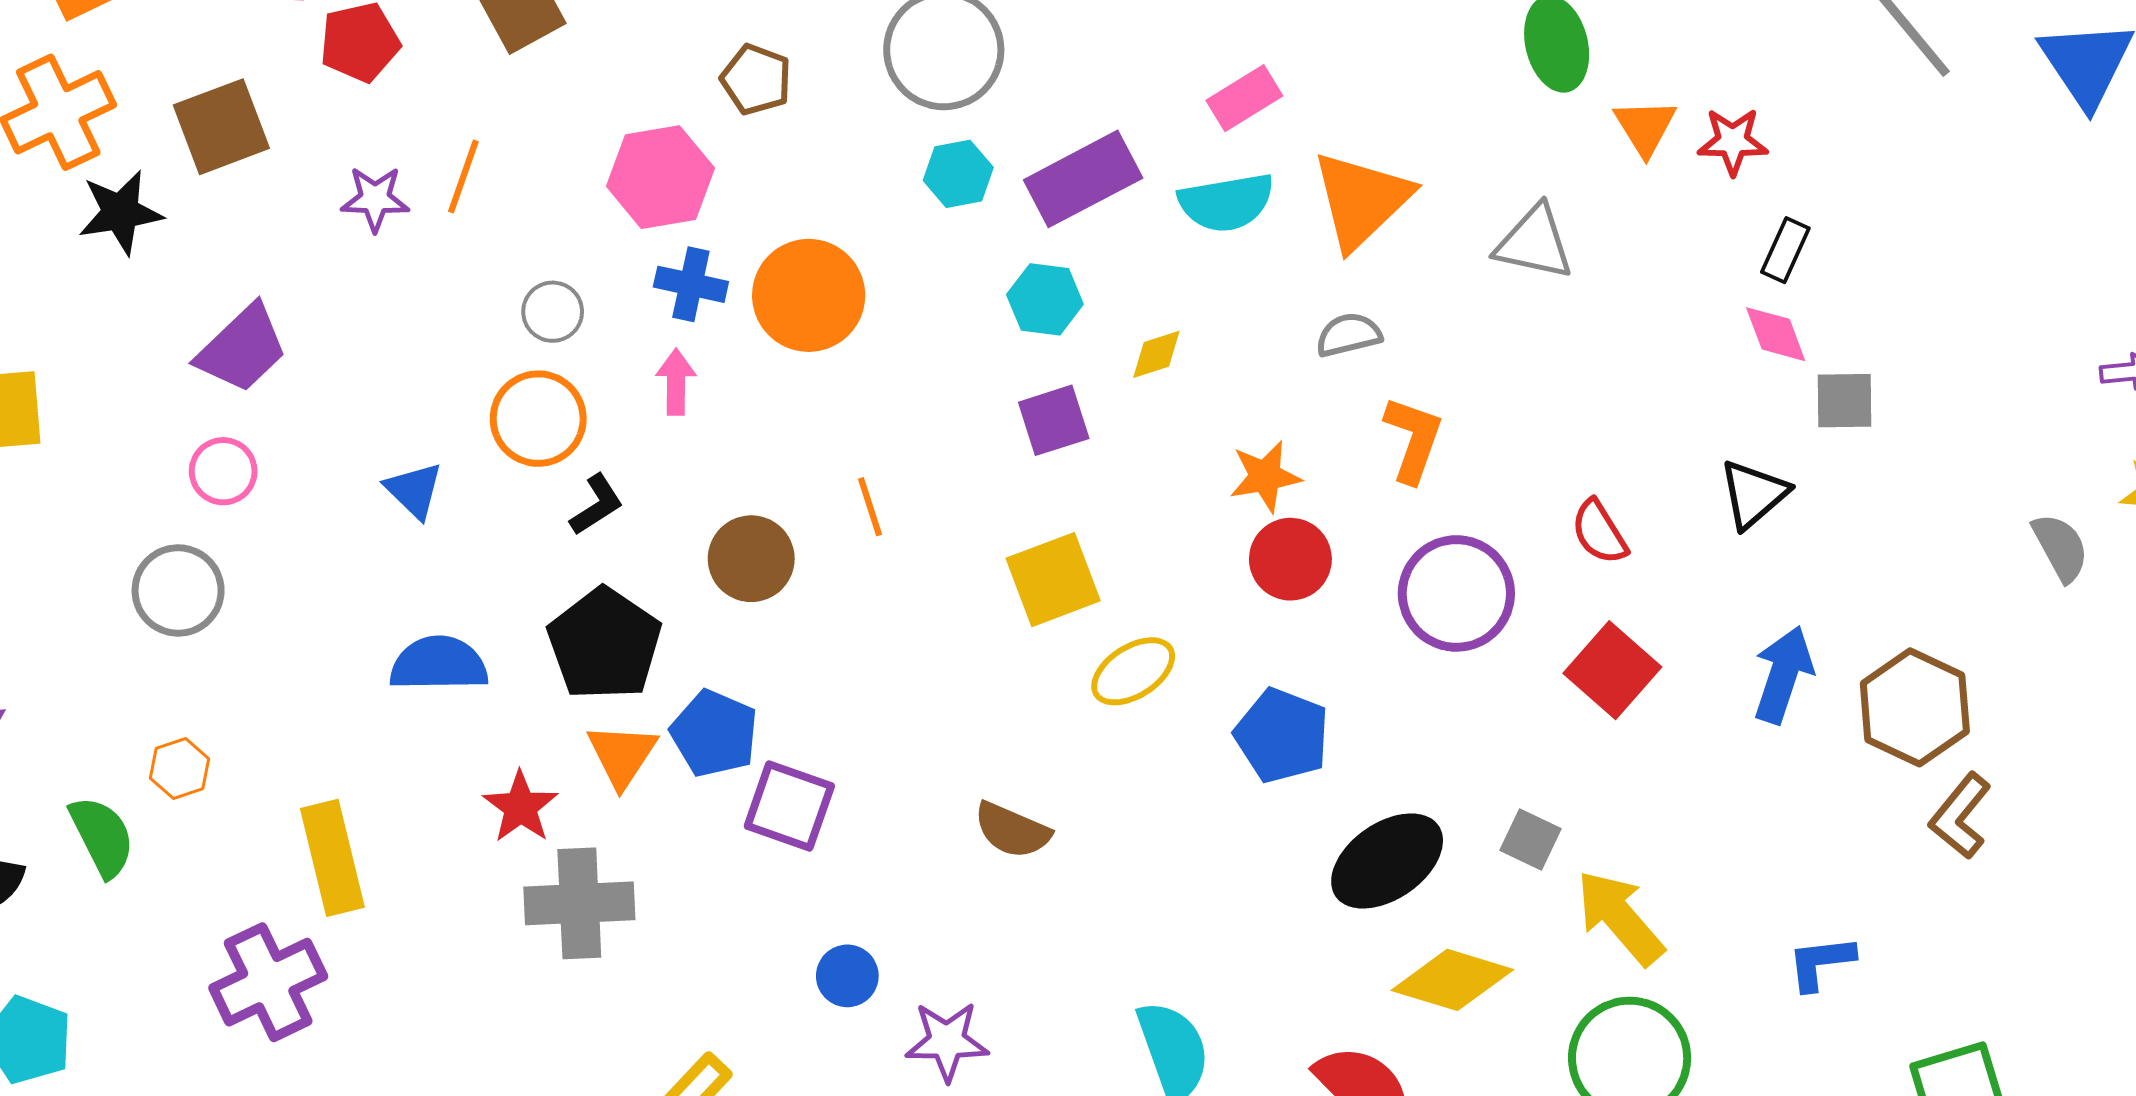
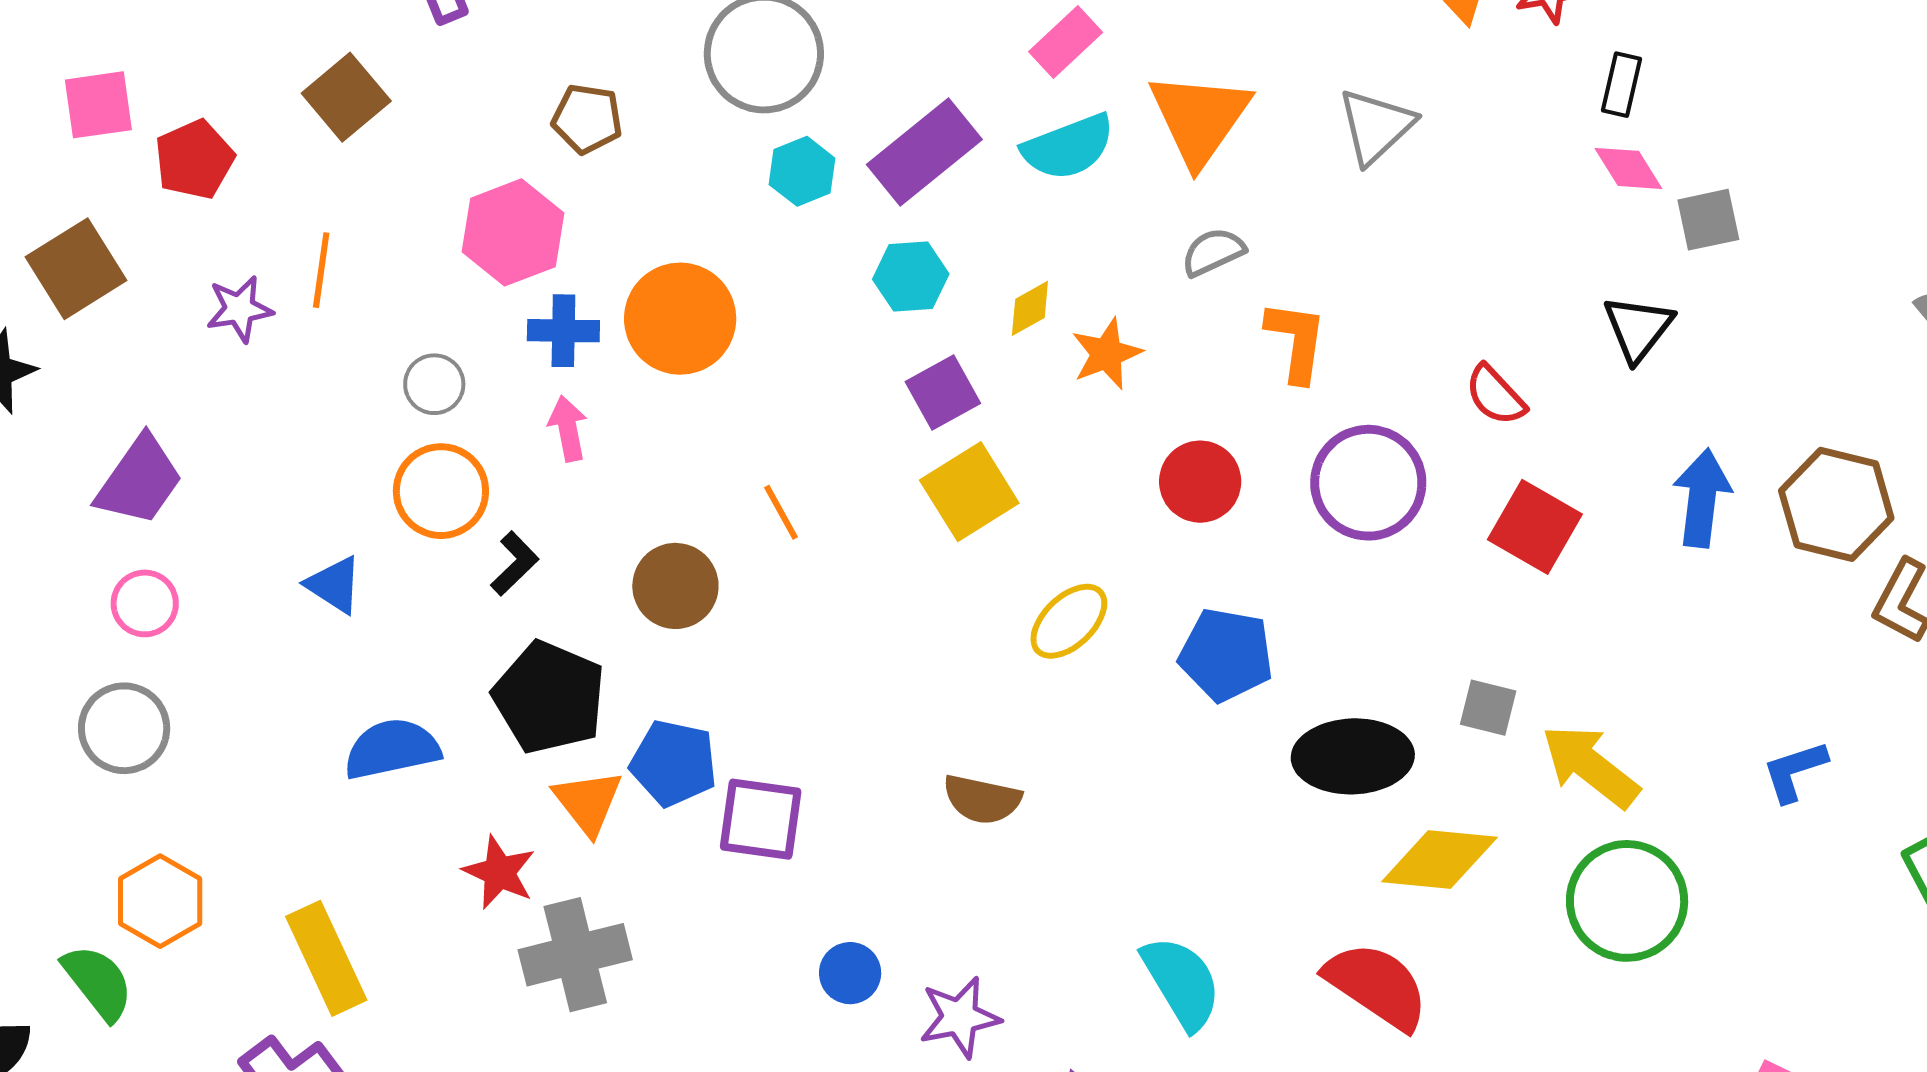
gray triangle: (1534, 243) -> (1376, 126), turned -44
orange star: (1265, 476) -> (1107, 354), moved
yellow square: (1053, 580) -> (969, 492), moved
orange hexagon: (180, 768) -> (160, 901), size x1.5
black ellipse: (1387, 861) -> (1353, 756), turned 44

